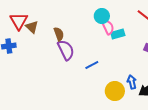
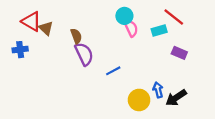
red triangle: (19, 21) -> (31, 21), turned -30
cyan rectangle: (118, 34) -> (159, 30), moved

